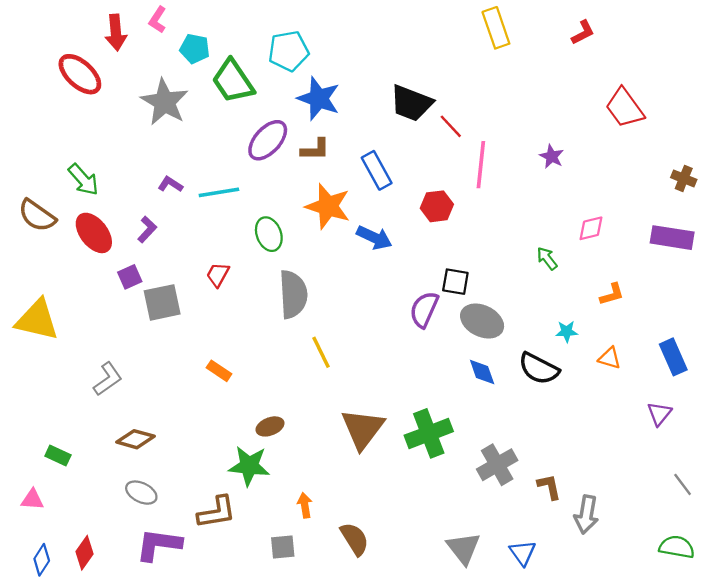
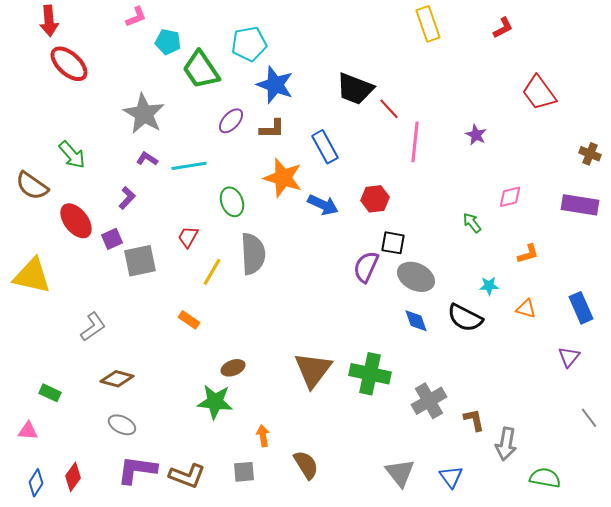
pink L-shape: (158, 20) -> (136, 17), turned -145
red arrow: (116, 32) -> (49, 21), moved
gray star: (165, 102) -> (144, 114), moved
purple ellipse: (268, 140) -> (231, 121), size x0.7
red hexagon: (437, 206) -> (375, 199), moved
red ellipse: (94, 233) -> (76, 221), moved
yellow line: (321, 352) -> (212, 272), moved, turned 56
green cross: (429, 433) -> (370, 374), turned 33
brown L-shape: (217, 512) -> (187, 476), moved, turned 30
green semicircle: (677, 547) -> (545, 478), moved

